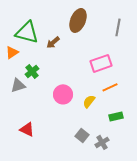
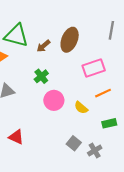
brown ellipse: (78, 20) -> (70, 40), moved
green cross: (32, 71) -> (41, 76), moved
yellow semicircle: (89, 101) -> (81, 108), turned -88

